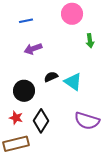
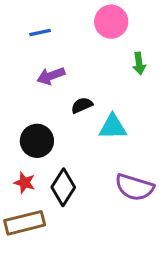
black semicircle: (51, 77) -> (82, 105), moved
cyan triangle: (73, 82) -> (113, 127), turned -36

